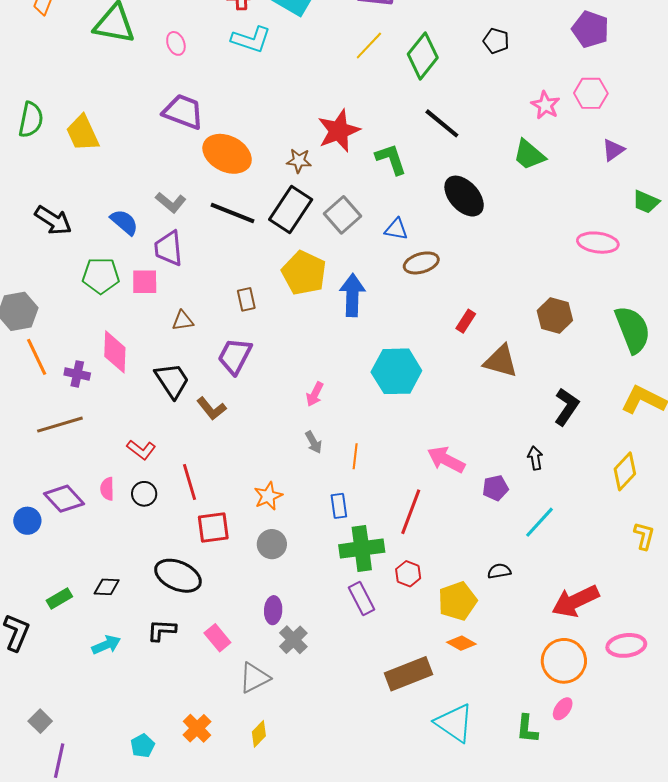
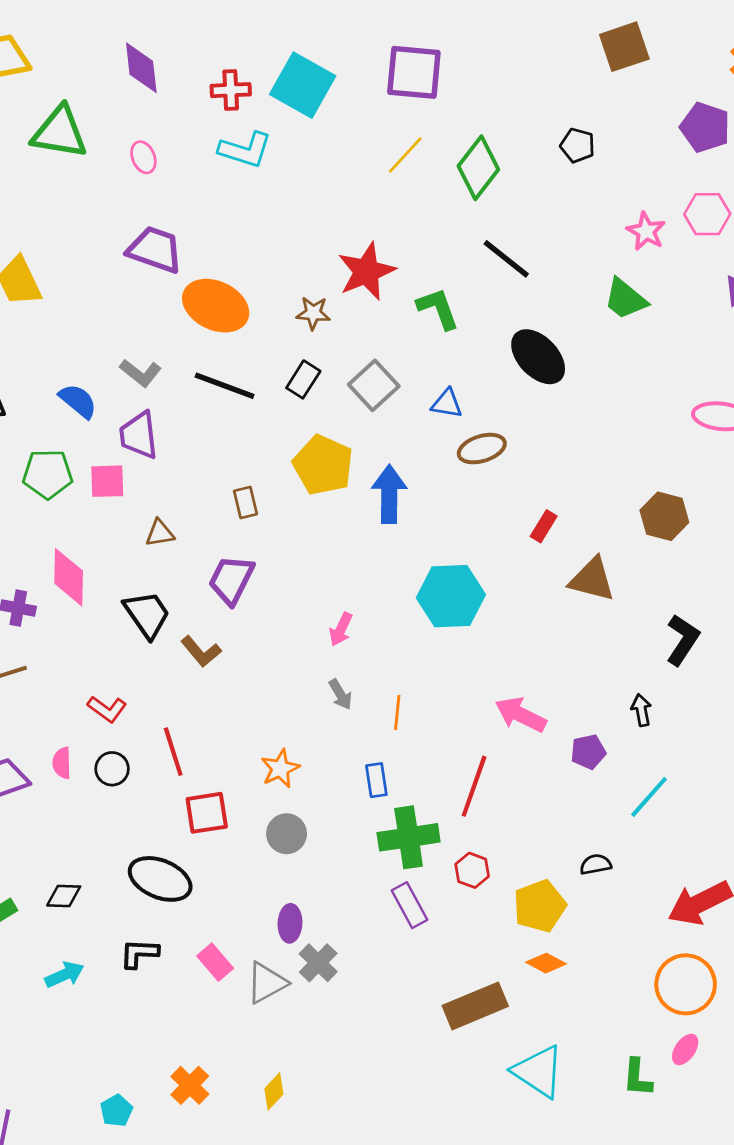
black rectangle: (291, 210) -> (303, 379), size x0.6
gray triangle: (254, 678) -> (267, 983), moved

